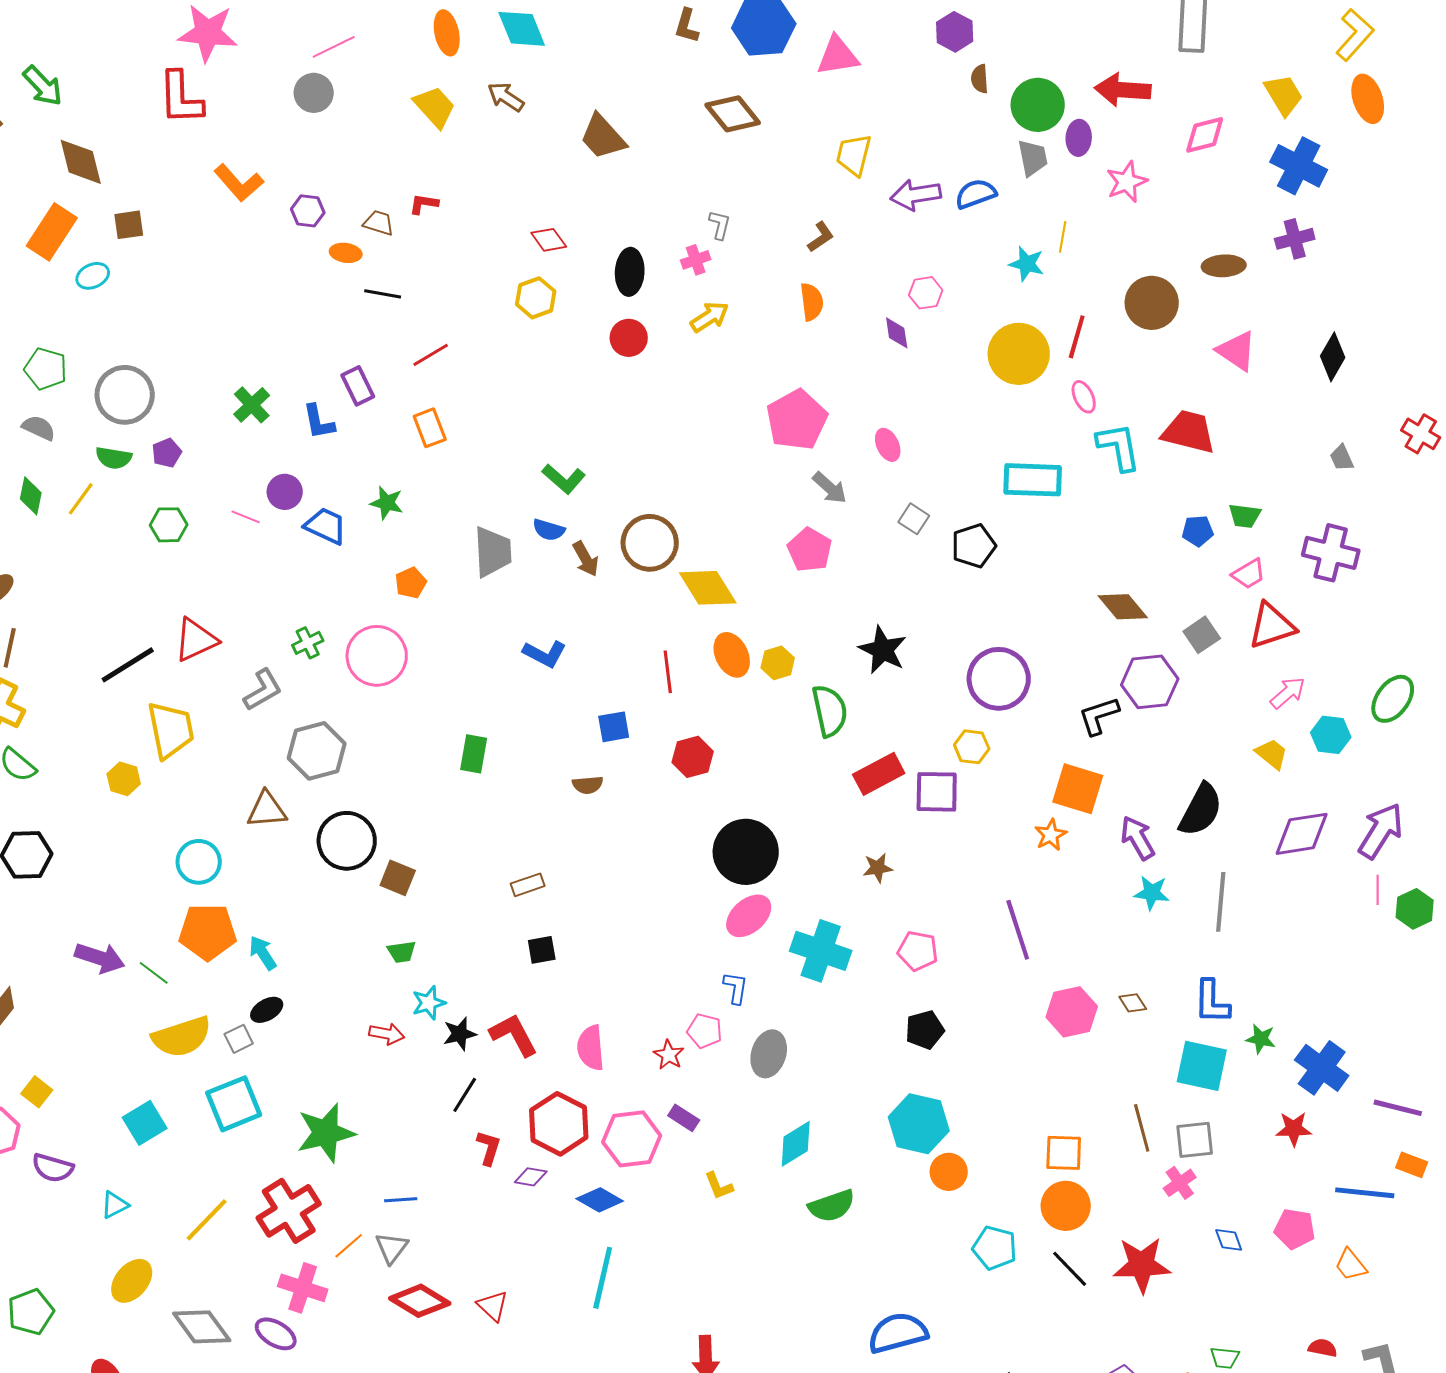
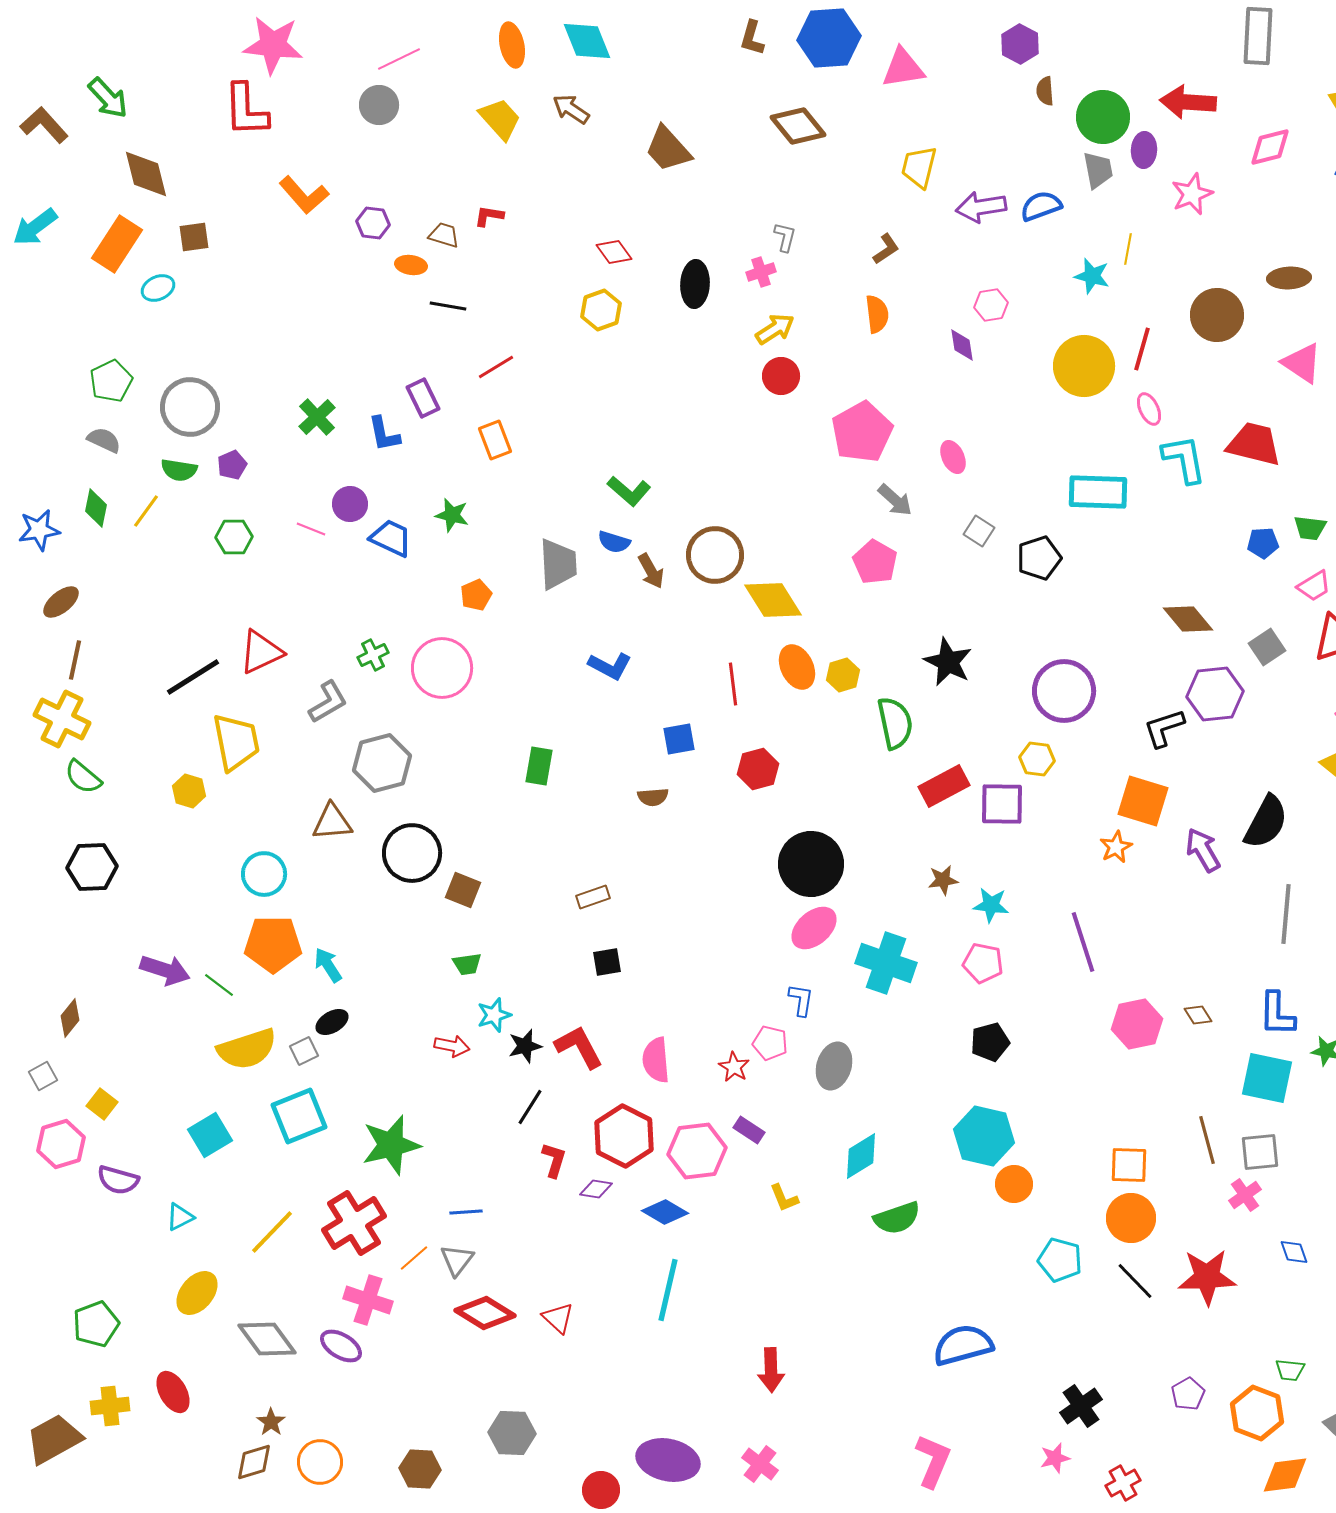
red circle: (629, 338) -> (781, 376), moved
green pentagon: (46, 369) -> (111, 381), turned 30
cyan star: (1152, 893) -> (991, 905), moved

